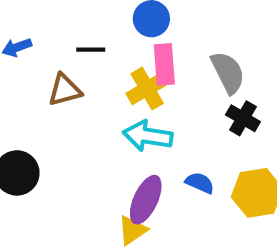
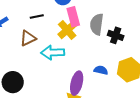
gray semicircle: (228, 73) -> (97, 24), moved, turned -135
cyan arrow: (148, 136) -> (53, 53), moved

